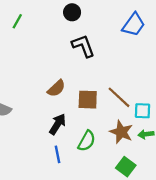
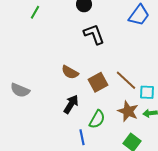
brown semicircle: (56, 88) -> (70, 72), turned 72
brown square: (88, 100) -> (98, 82), turned -30
blue line: (58, 154) -> (82, 137), moved

